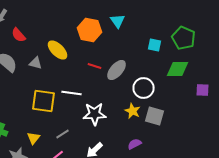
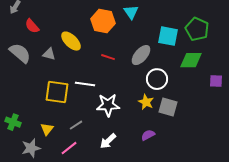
cyan square: (155, 45) -> (168, 36), size x1.5
gray ellipse: (117, 70) -> (141, 55), moved

